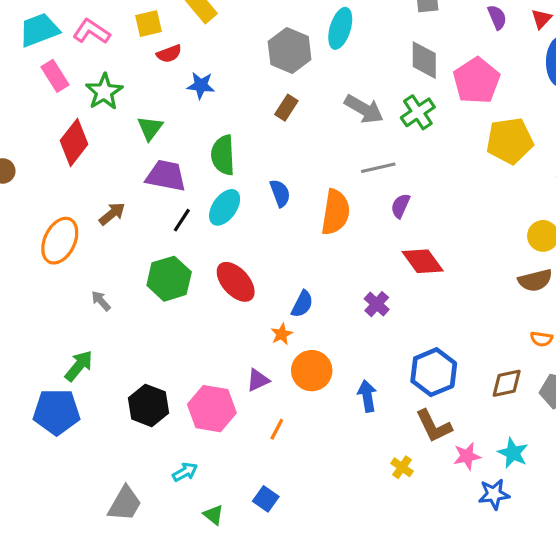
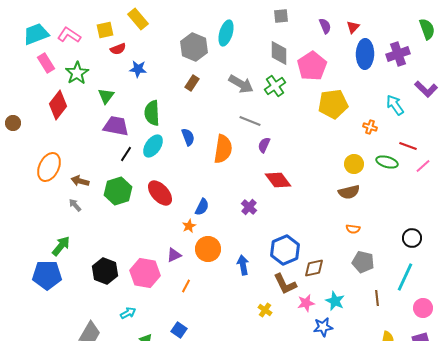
gray line: (378, 168) -> (250, 121), turned 35
brown arrow: (112, 214) -> (80, 181), moved, turned -126
brown diamond: (507, 383) -> (314, 268), moved

